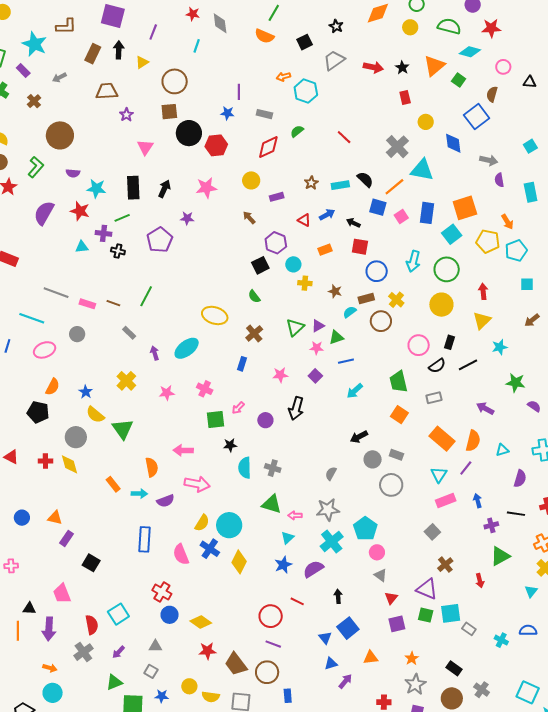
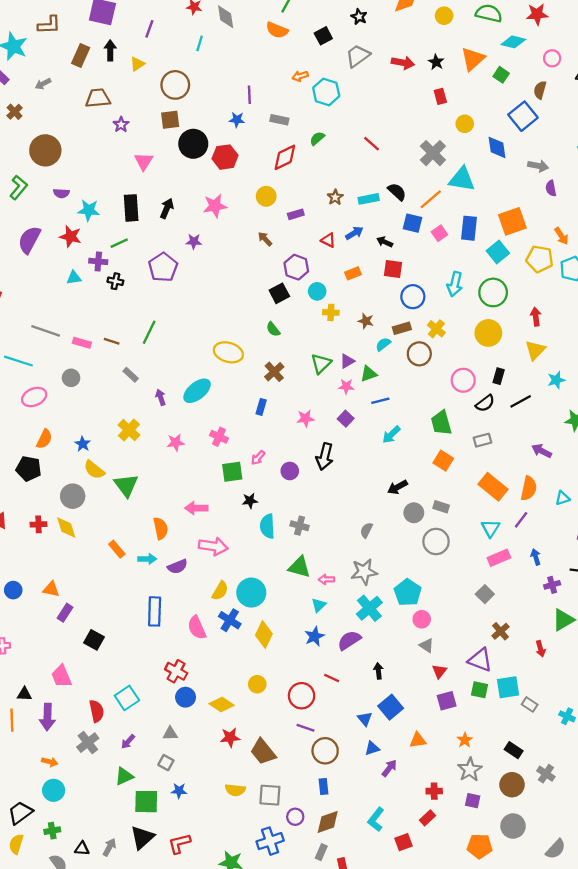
brown circle: (267, 672) -> (325, 751), moved
yellow circle: (189, 686) -> (257, 684), moved

